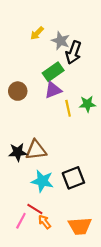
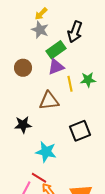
gray star: (61, 41) -> (40, 30), moved
brown triangle: (36, 150) -> (49, 101), moved
black square: (73, 178) -> (80, 131), moved

